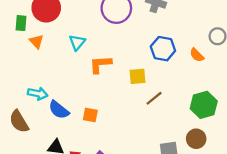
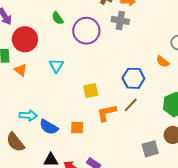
blue hexagon: (163, 49) -> (133, 78), moved
orange L-shape: (100, 64) -> (106, 113), moved
yellow square: (138, 76) -> (91, 91), moved

